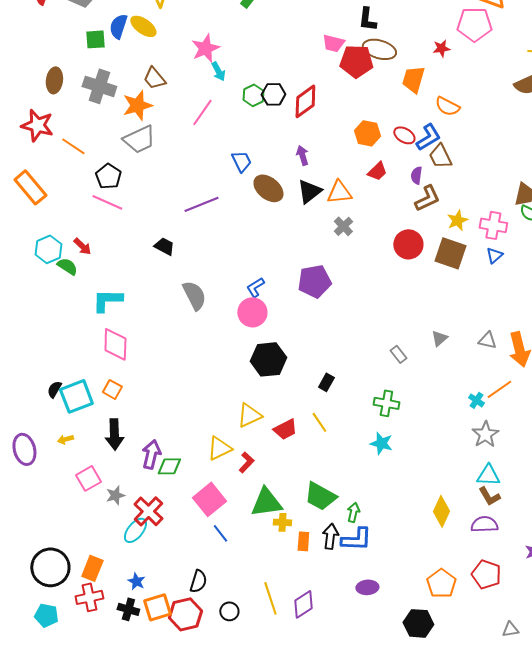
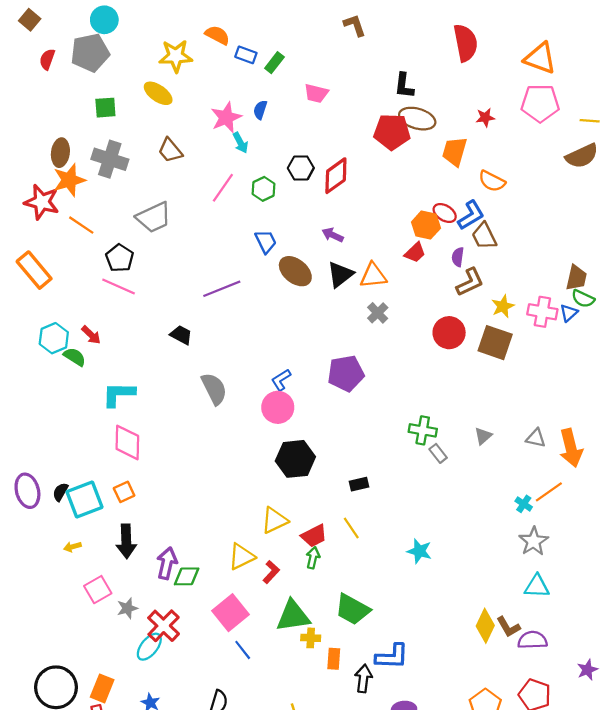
pink pentagon: (474, 24) -> (540, 103), moved
blue semicircle: (118, 26) -> (260, 110), moved, size x0.7
pink trapezoid: (333, 43) -> (316, 93), moved
green hexagon: (253, 95) -> (263, 189), moved
orange star: (137, 105) -> (69, 180), moved
orange hexagon: (367, 133) -> (426, 225), moved
purple arrow: (302, 155) -> (333, 235), turned -48
blue triangle: (494, 255) -> (569, 313), moved
black rectangle: (326, 382) -> (359, 484), turned 48
orange square: (112, 389) -> (124, 492), turned 36
green cross: (386, 403) -> (423, 430), moved
purple ellipse: (24, 449) -> (27, 491), moved
brown L-shape: (489, 496) -> (508, 627), moved
green arrow: (353, 512) -> (313, 558), moved
black arrow: (330, 536) -> (363, 679), moved

